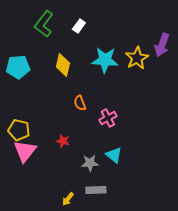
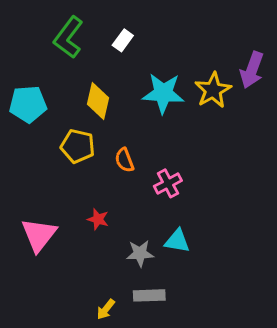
yellow pentagon: (19, 130) -> (78, 146), moved
cyan triangle: (114, 155) -> (177, 241), turned -30

